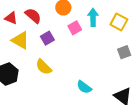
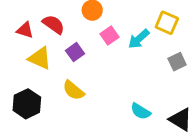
cyan arrow: (93, 17) -> (139, 39), moved, turned -126
cyan semicircle: (84, 87) -> (141, 111), moved

